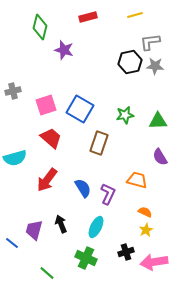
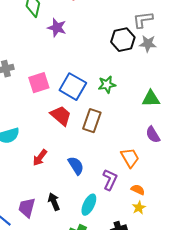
green star: (125, 115) -> (107, 85), moved
red trapezoid: (51, 138) -> (61, 116), moved
red arrow: (47, 180) -> (40, 158), size x0.7
orange trapezoid: (137, 180) -> (130, 158), turned 45
purple L-shape: (108, 194) -> (110, 180), moved

